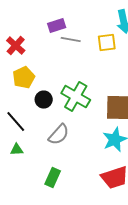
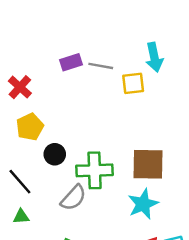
gray line: (71, 40) -> (101, 66), moved
green cross: (76, 96) -> (95, 170), moved, turned -32

